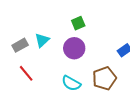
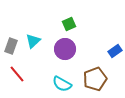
gray rectangle: (20, 45) -> (11, 46), turned -42

